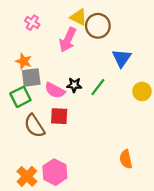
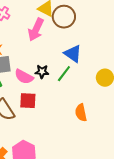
blue triangle: (122, 58) -> (73, 54), moved, turned -30
orange semicircle: (126, 159) -> (81, 113), moved

